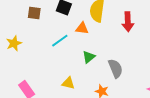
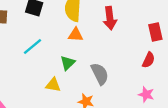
orange triangle: (82, 28) -> (76, 35), moved
yellow triangle: (68, 83) -> (53, 85), moved

